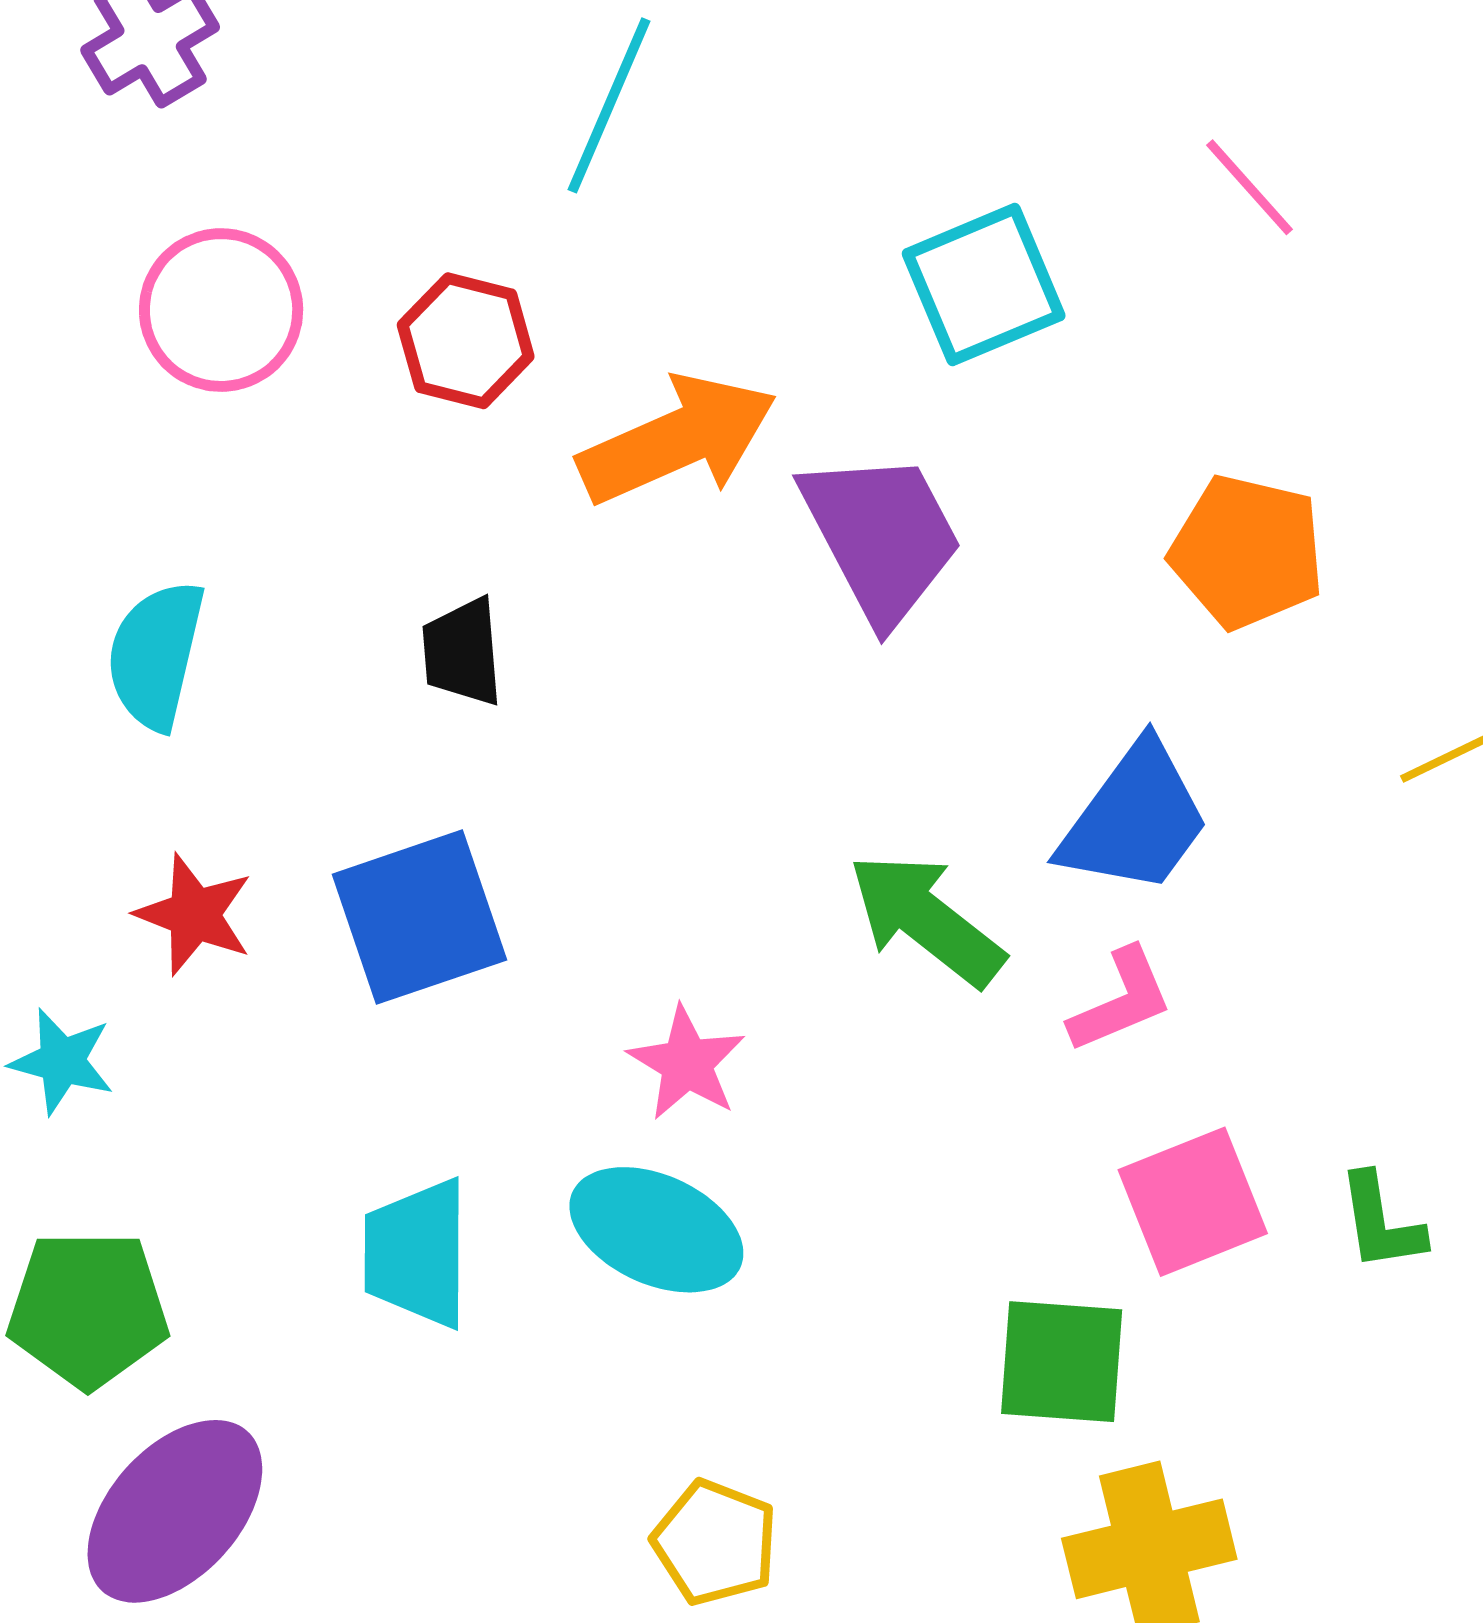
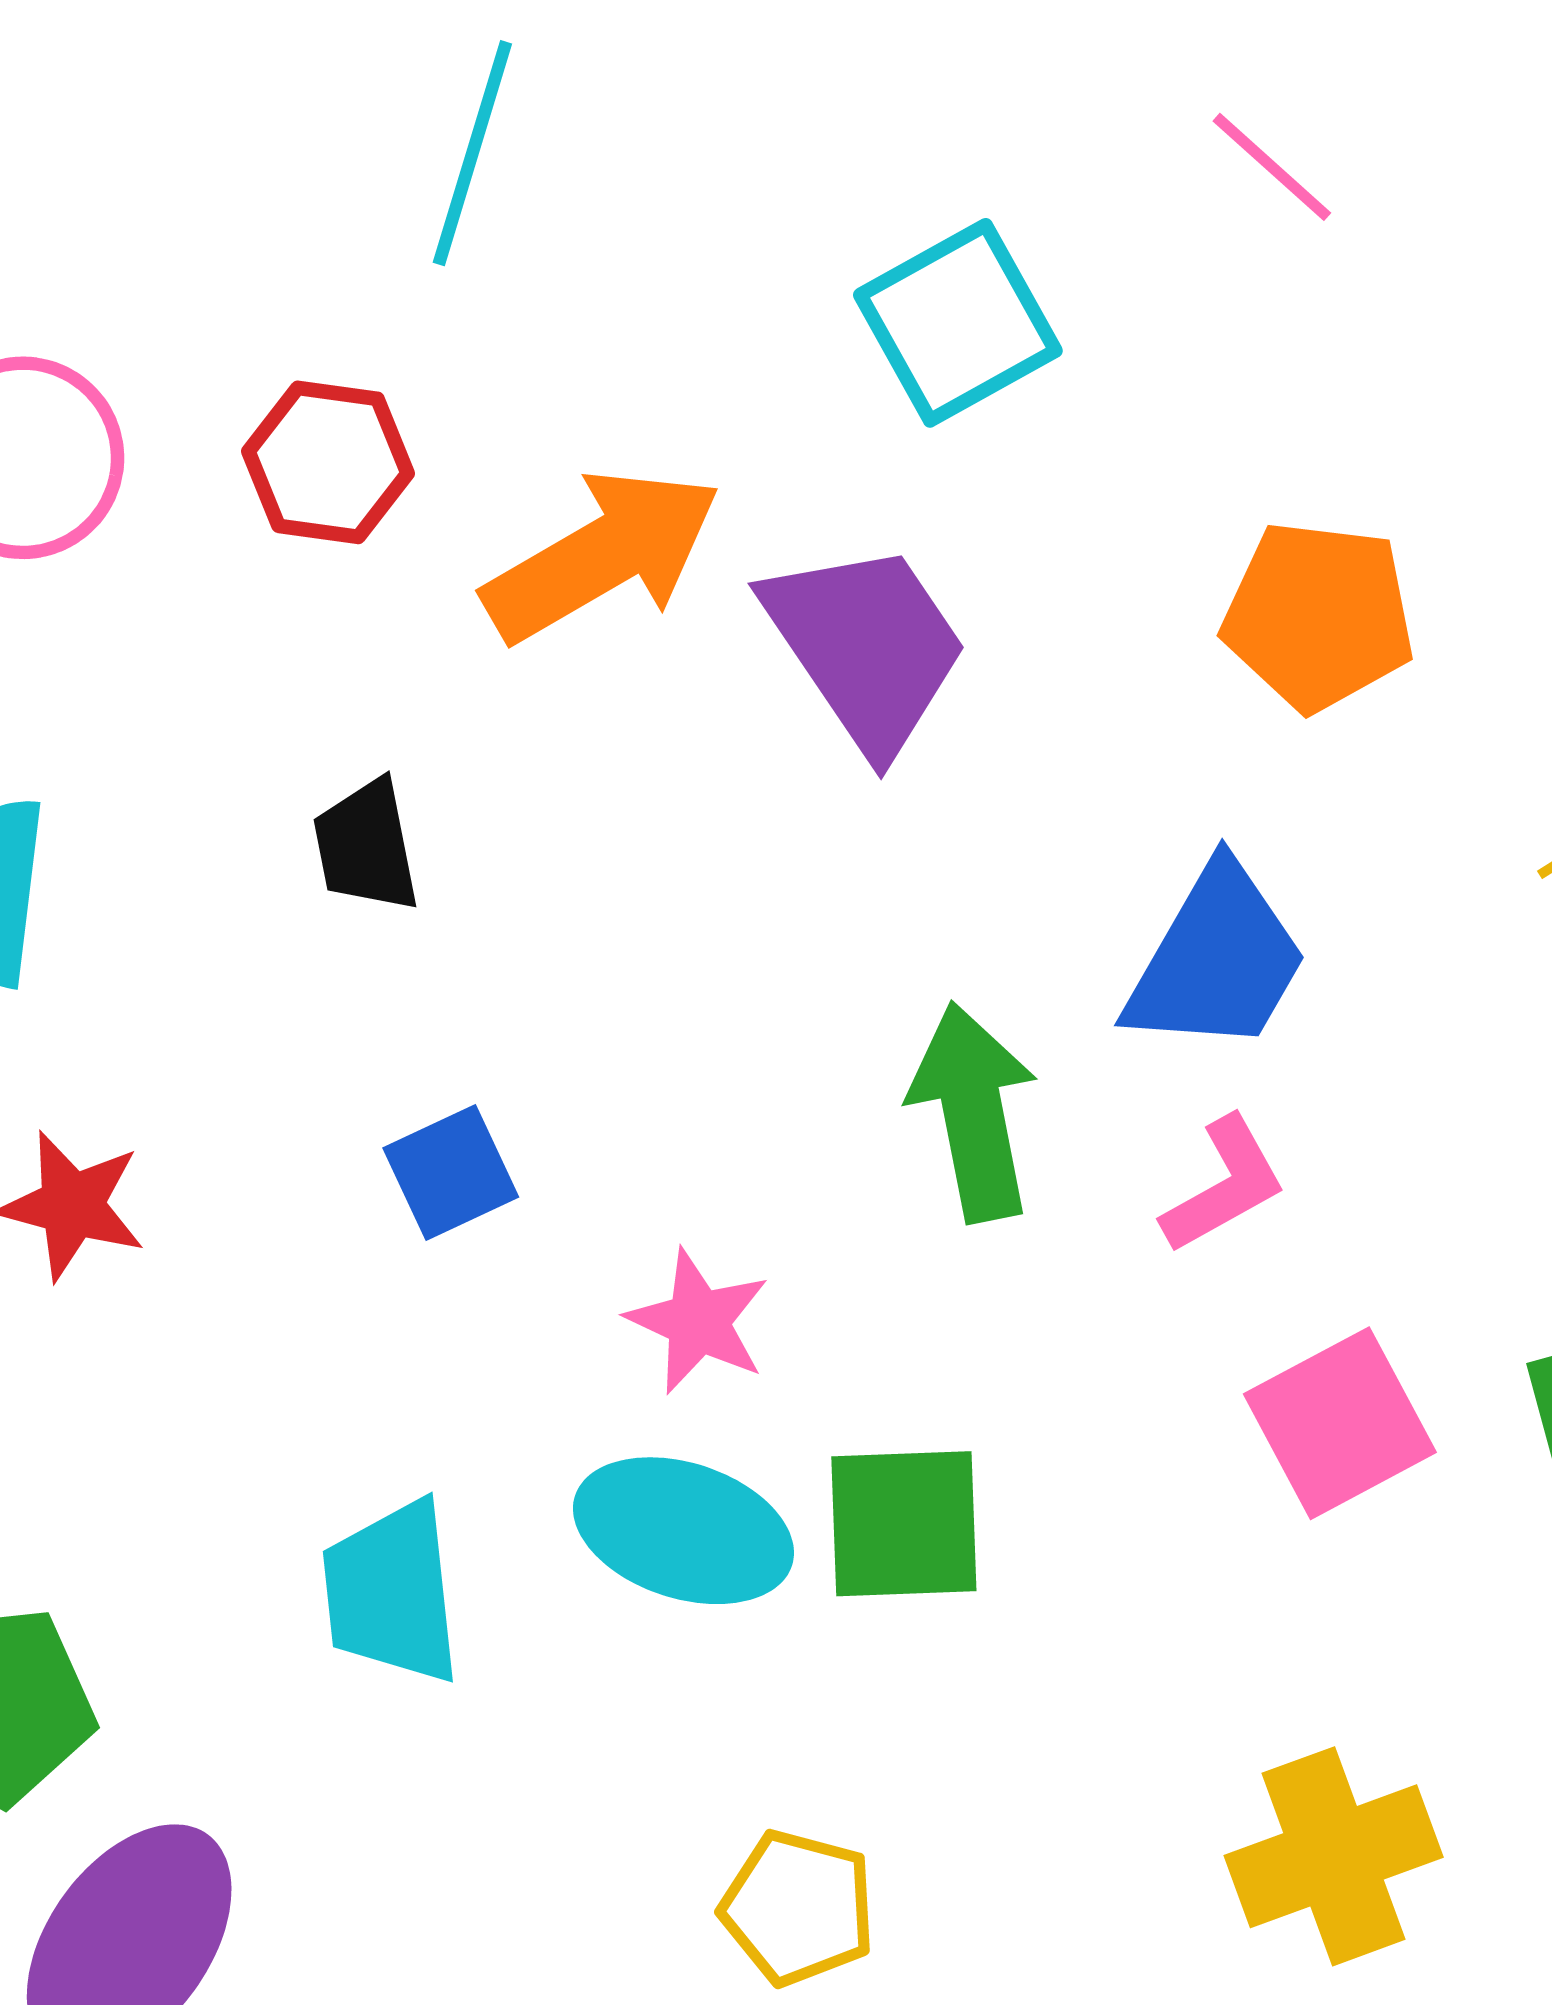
blue square: (419, 917) -> (451, 1172), moved, size x0.6
green arrow: (926, 919) -> (973, 1112), turned 47
green square: (1062, 1362) -> (904, 1524), moved

